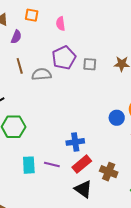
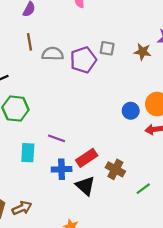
purple pentagon: (64, 58) -> (83, 60), moved
blue cross: (75, 142) -> (62, 169), moved
purple line: (52, 165) -> (57, 138), moved

